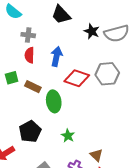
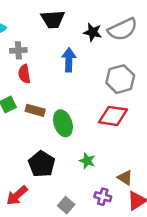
black trapezoid: (61, 15) -> (53, 19), turned -40
blue arrow: (56, 56) -> (69, 60), moved
red diamond: (77, 78) -> (113, 116), moved

